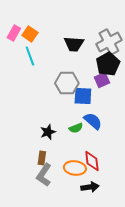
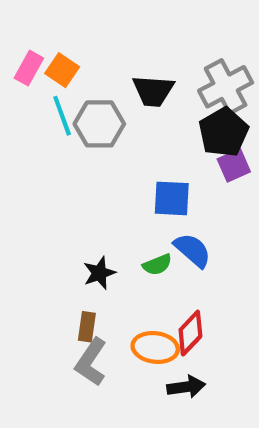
purple square: (102, 80) -> (234, 165), moved
gray hexagon: (67, 83) -> (99, 124), moved
red diamond: (92, 161) -> (190, 333), turned 50

